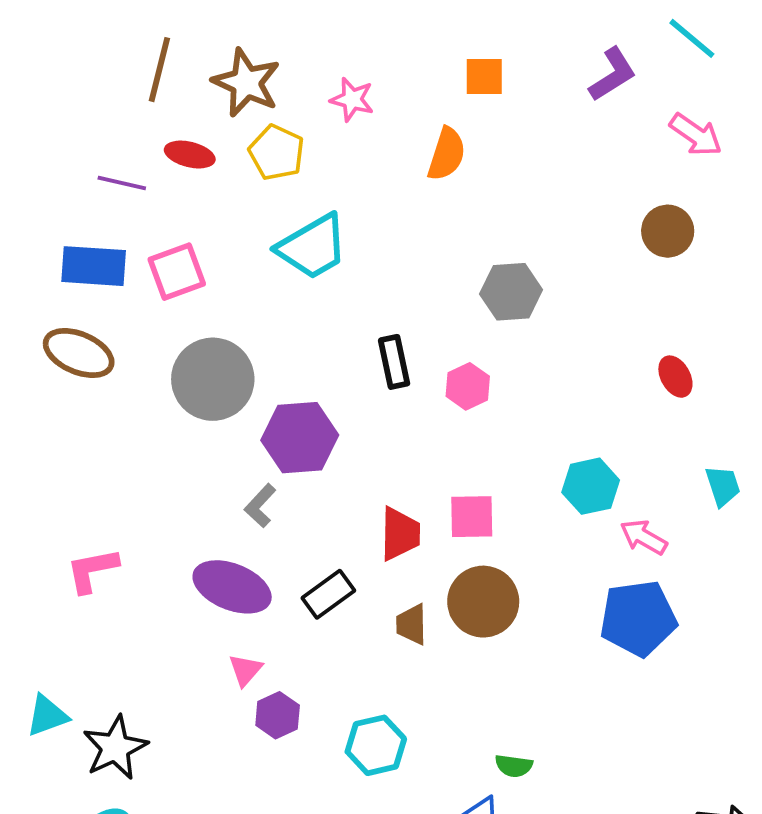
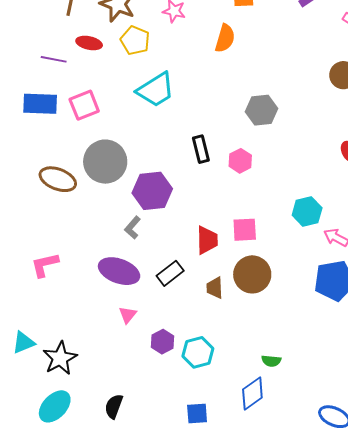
brown ellipse: (79, 353) -> (58, 179), moved
purple hexagon: (278, 715) -> (163, 342), moved

